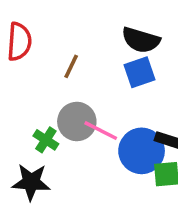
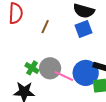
gray circle: (77, 122) -> (50, 68), moved
pink line: (101, 131) -> (64, 76), moved

